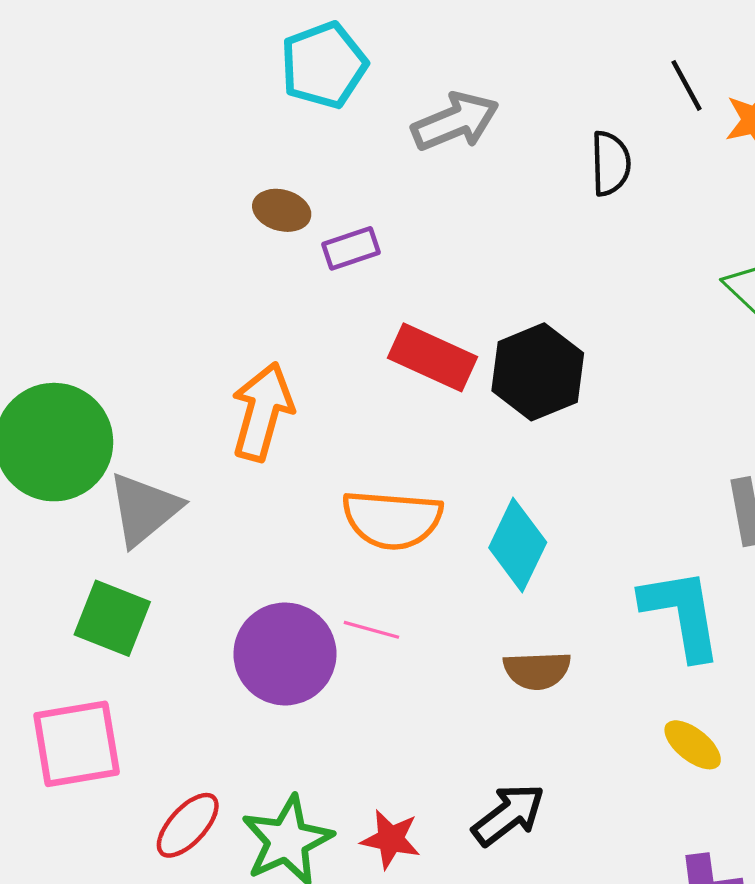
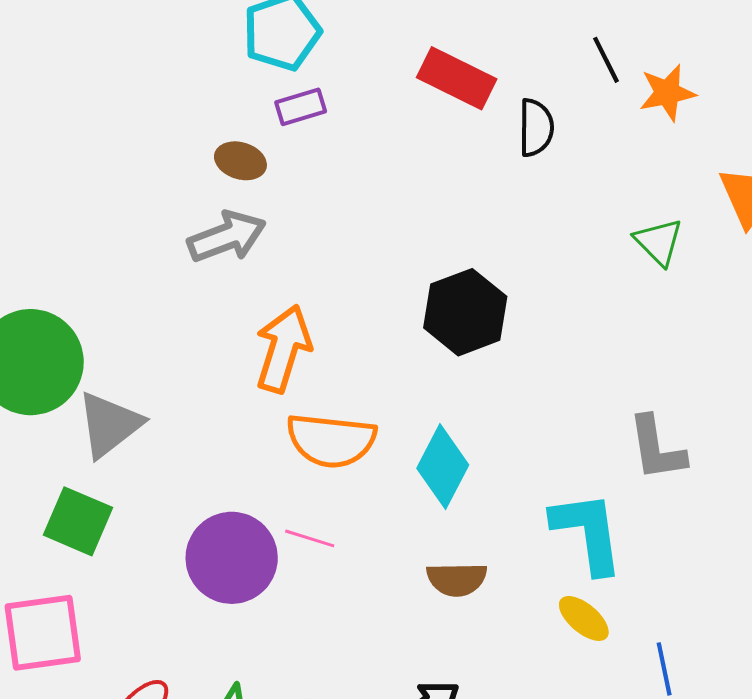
gray arrow: (455, 122) -> (227, 237), moved
purple rectangle: (351, 248) -> (301, 107), moved
red rectangle: (433, 357) -> (457, 78), moved
orange arrow: (262, 412) -> (283, 349), moved
yellow ellipse: (693, 745) -> (584, 618), moved

